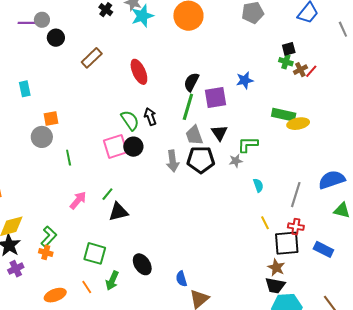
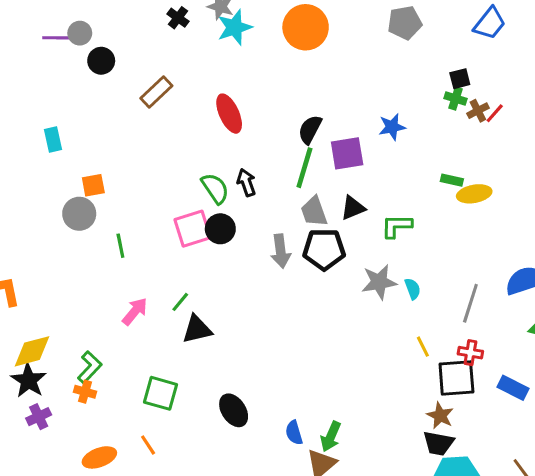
green rectangle: (284, 115) -> (452, 180), size x0.6
black triangle: (219, 133) -> (353, 208), turned 42
gray star: (236, 161) -> (379, 282), moved, size x1.6
green arrow: (112, 281) -> (331, 436), moved

